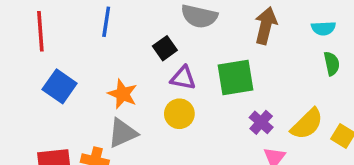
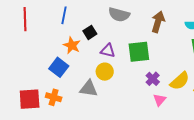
black square: (165, 48) -> (90, 32), moved
blue square: (60, 86) -> (59, 67), moved
orange star: (123, 94) -> (72, 45), moved
gray triangle: (122, 133) -> (89, 88), moved, turned 30

